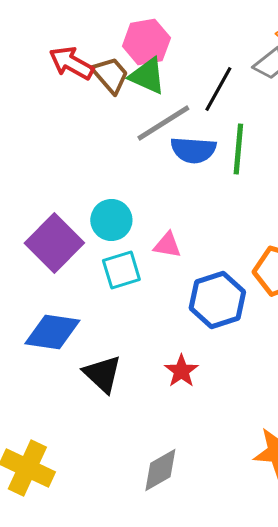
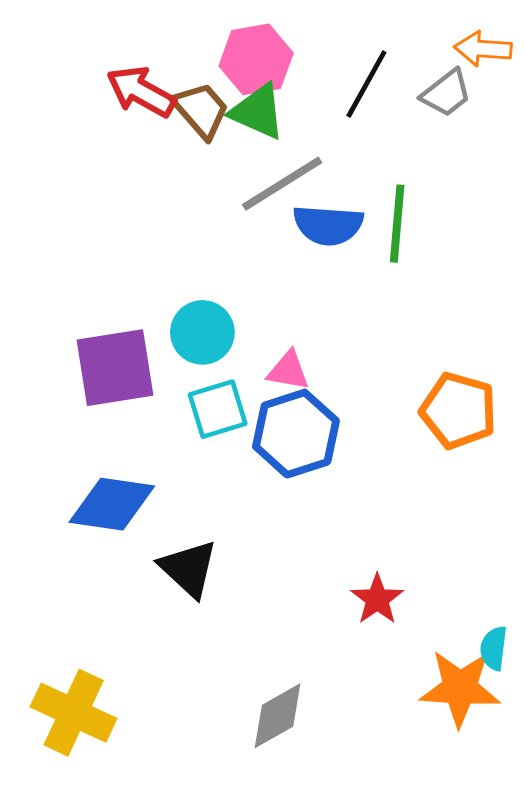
black line: (218, 89) -> (366, 84), moved
purple square: (54, 243) -> (115, 368), turned 36
blue hexagon: (217, 300) -> (296, 434), moved
red star: (181, 371) -> (377, 599), moved

